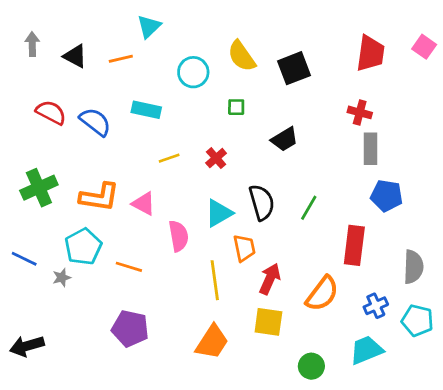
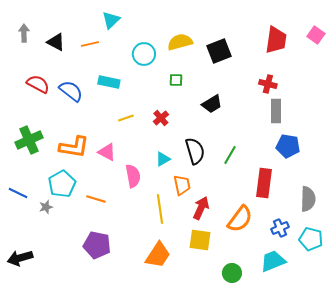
yellow semicircle: (242, 56) -> (180, 42), turned 110
cyan triangle: (219, 213) -> (163, 159), size x0.7

